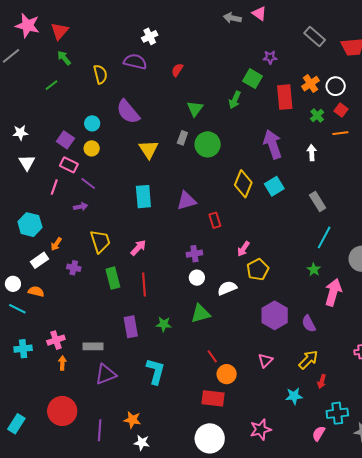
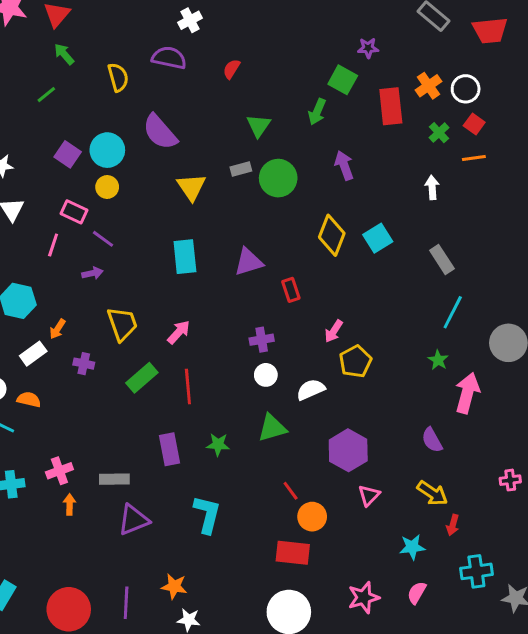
cyan circle: (92, 123) -> (107, 150), size x1.5
gray rectangle: (182, 138) -> (241, 169), turned 56
purple square: (65, 140) -> (68, 154), moved
purple arrow: (273, 144) -> (344, 165), moved, size x0.7
green rectangle: (113, 278) -> (142, 378), turned 65
purple hexagon: (275, 315) -> (348, 450), moved
yellow arrow: (308, 360) -> (432, 493), turned 80
red circle: (62, 411) -> (69, 609), moved
pink semicircle: (319, 434) -> (417, 593), moved

